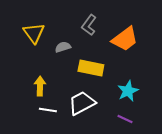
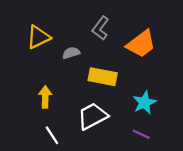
yellow triangle: (34, 33) -> (38, 37), turned 40
white line: (48, 110) -> (52, 135), moved, turned 48

